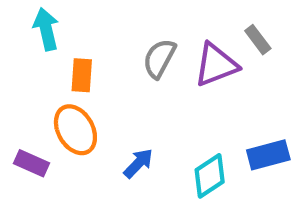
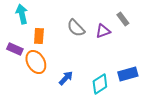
gray semicircle: (159, 58) -> (76, 28), turned -72
purple triangle: (216, 65) -> (103, 31), size x0.7
purple rectangle: (31, 163) -> (15, 49), moved

